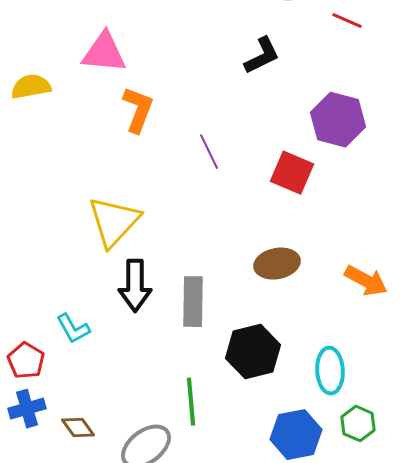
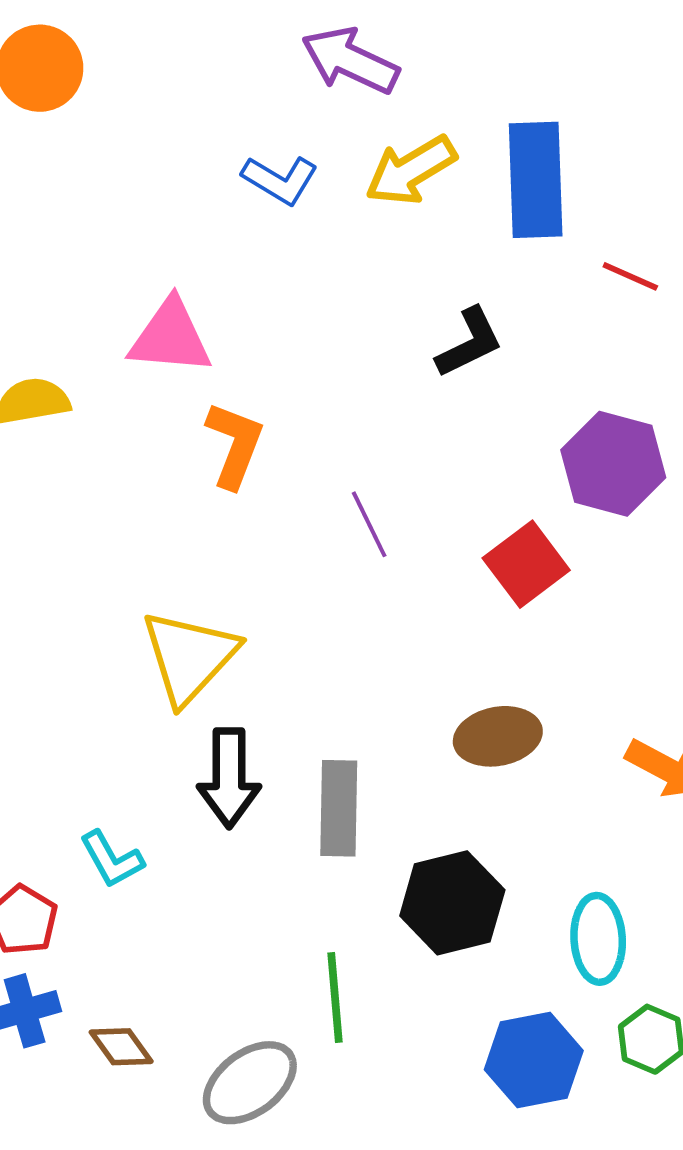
red square: (292, 173) -> (526, 564), turned 30

